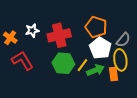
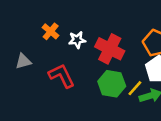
red cross: (59, 35) -> (110, 49), turned 35
orange cross: (10, 38) -> (51, 31), moved

